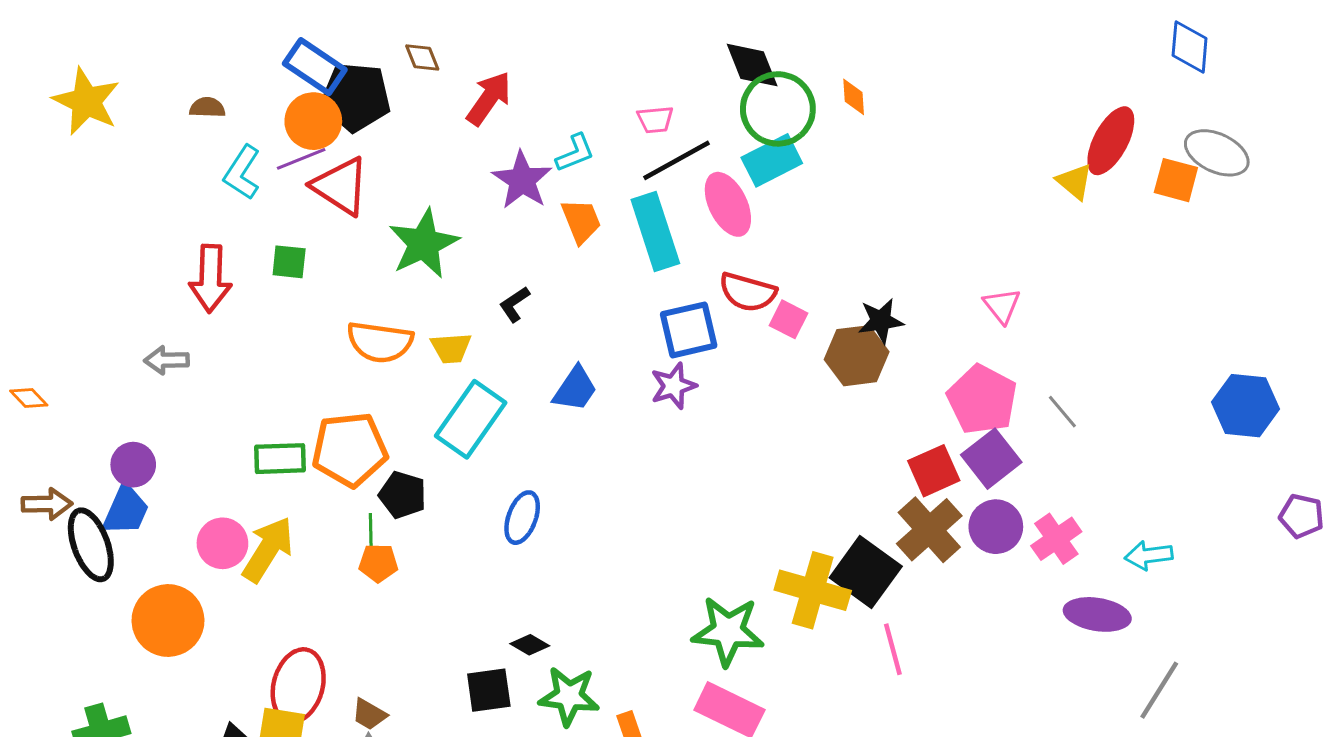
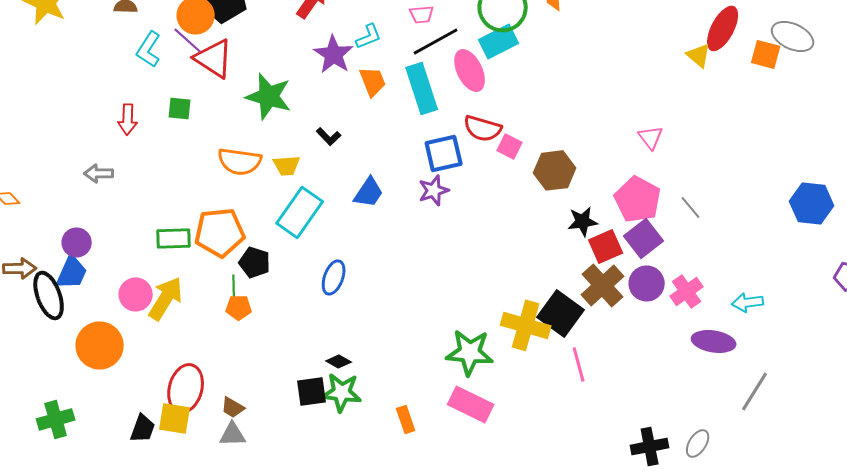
purple line: (301, 159) -> (188, 40), turned 64
green star: (424, 244) -> (269, 96), turned -30
red arrow: (210, 278) -> (128, 119), size x0.7
black L-shape: (515, 304) -> (329, 136), turned -100
black star: (881, 321) -> (583, 221), moved
green star: (569, 696) -> (342, 392), moved

